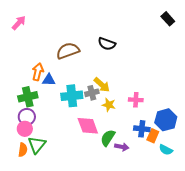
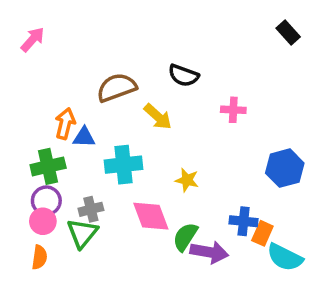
yellow arrow: (102, 85) -> (158, 117), moved
gray cross: (92, 93) -> (91, 209), moved
pink cross: (136, 100) -> (233, 110), moved
blue hexagon: (166, 120) -> (285, 168), moved
green triangle: (37, 145) -> (82, 233), moved
purple arrow: (122, 147) -> (209, 252), size x1.5
cyan semicircle: (166, 150) -> (285, 257), size x1.5

